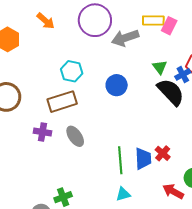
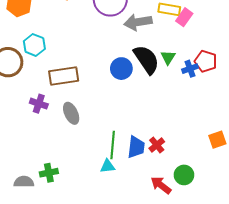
cyan hexagon: (72, 71) -> (34, 45), moved
black semicircle: (171, 92) -> (146, 59), moved
cyan triangle: (123, 194) -> (108, 166), moved

